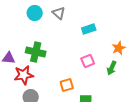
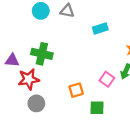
gray triangle: (59, 13) -> (67, 11), turned -32
pink square: (88, 61) -> (107, 79), moved, turned -32

